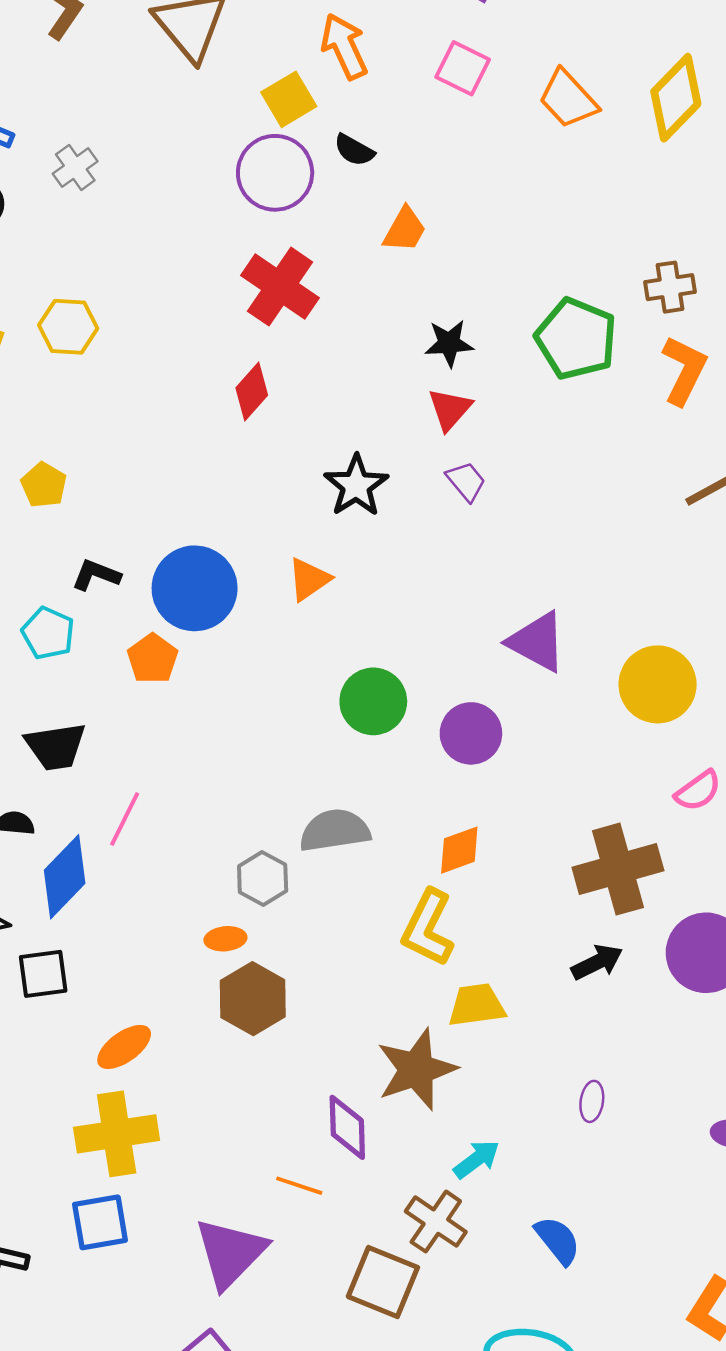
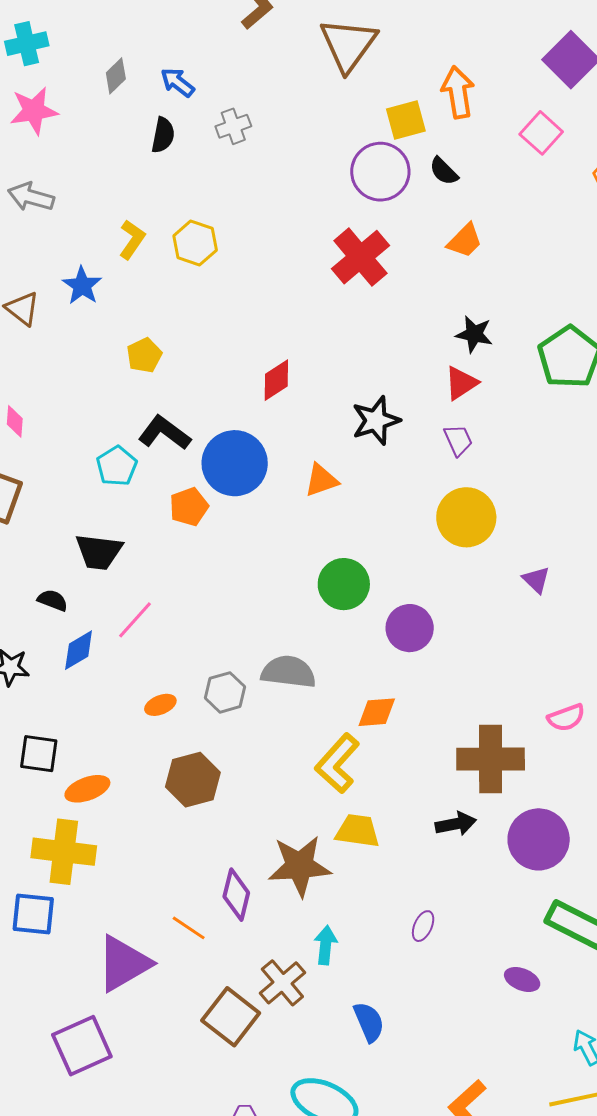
red diamond: (252, 392) -> (276, 380), moved
black L-shape: (96, 575) -> (164, 433), size x1.4
purple triangle: (537, 642) -> (536, 580), moved, size x0.6
yellow circle: (658, 684) -> (466, 517), moved
blue diamond: (65, 877) -> (79, 650), size x0.7
orange ellipse: (225, 939) -> (160, 705), moved, turned -32
black square: (43, 974) -> (39, 754), moved
cyan arrow: (477, 1159) -> (326, 945), turned -63

